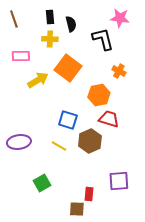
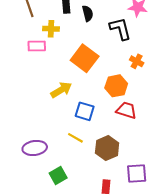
yellow cross: (50, 39) -> (51, 29), moved
yellow arrow: (38, 80) -> (61, 90), moved
brown hexagon: (90, 141) -> (107, 148), moved
purple ellipse: (19, 142) -> (35, 148), moved

